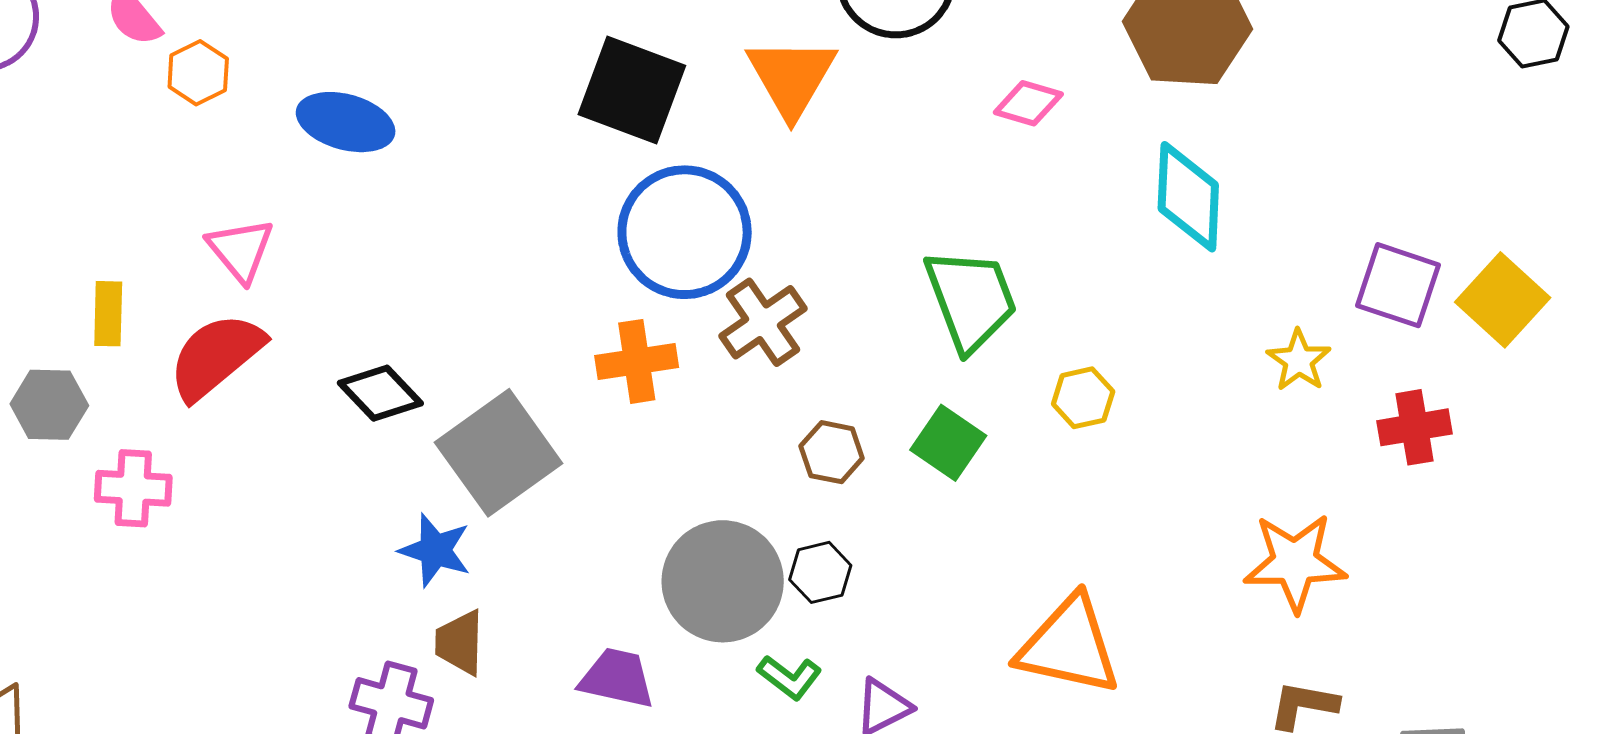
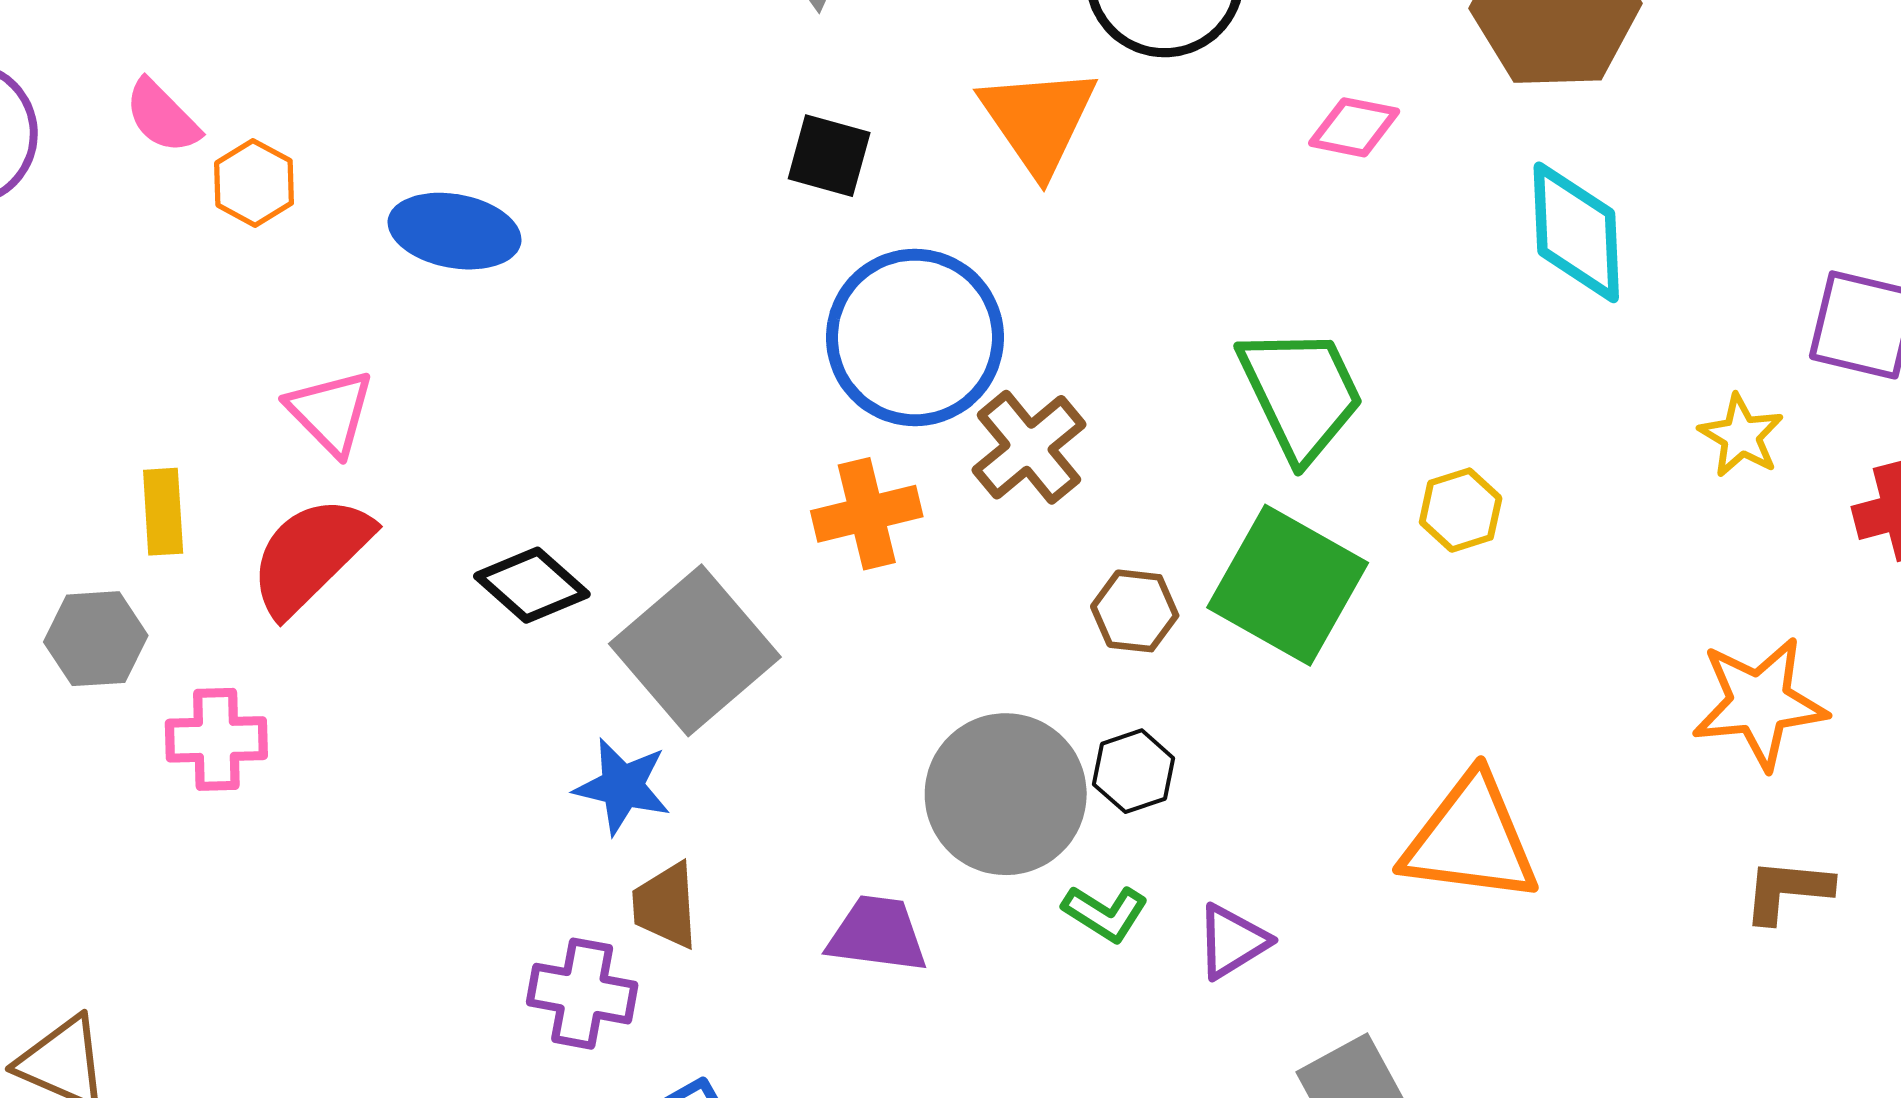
black square: (632, 90) -> (829, 156), size x0.6
green square: (948, 443) -> (1288, 585), size x1.6

